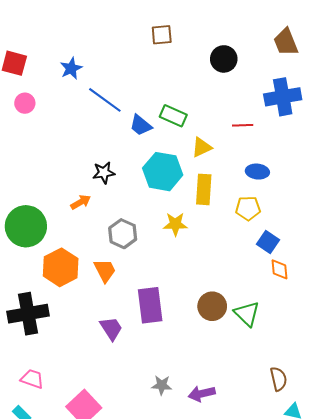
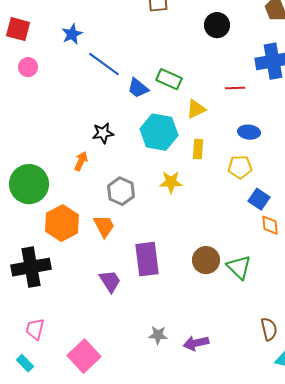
yellow rectangle: (204, 189) -> (198, 149), size x0.7
orange arrow: (81, 202) -> (81, 161), turned -36
pink trapezoid: (32, 379) -> (35, 329), turned -95

